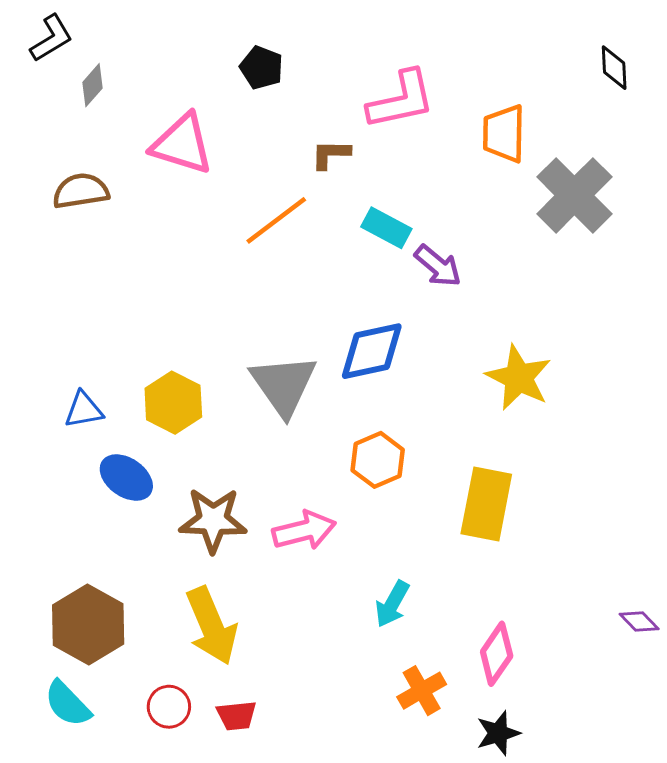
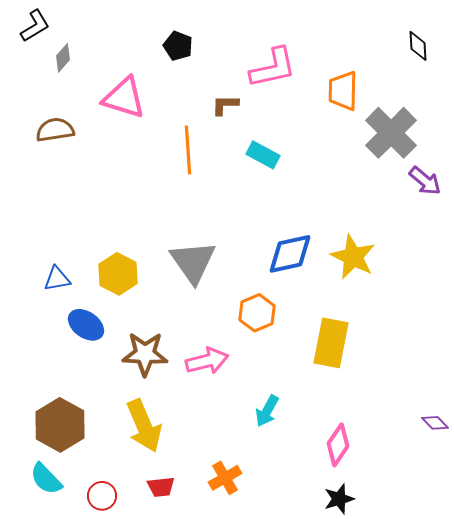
orange line: (276, 220) -> (188, 150), turned -57
purple arrow: (438, 266) -> (425, 181), moved
blue diamond: (372, 351) -> (290, 254), moved
orange cross: (422, 691) -> (225, 478), moved
red circle: (169, 707) -> (102, 496), moved

